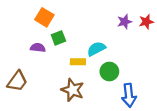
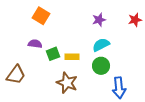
purple star: (125, 22) -> (99, 20), moved
green square: (58, 38) -> (53, 54), moved
cyan semicircle: (96, 49) -> (101, 45), moved

